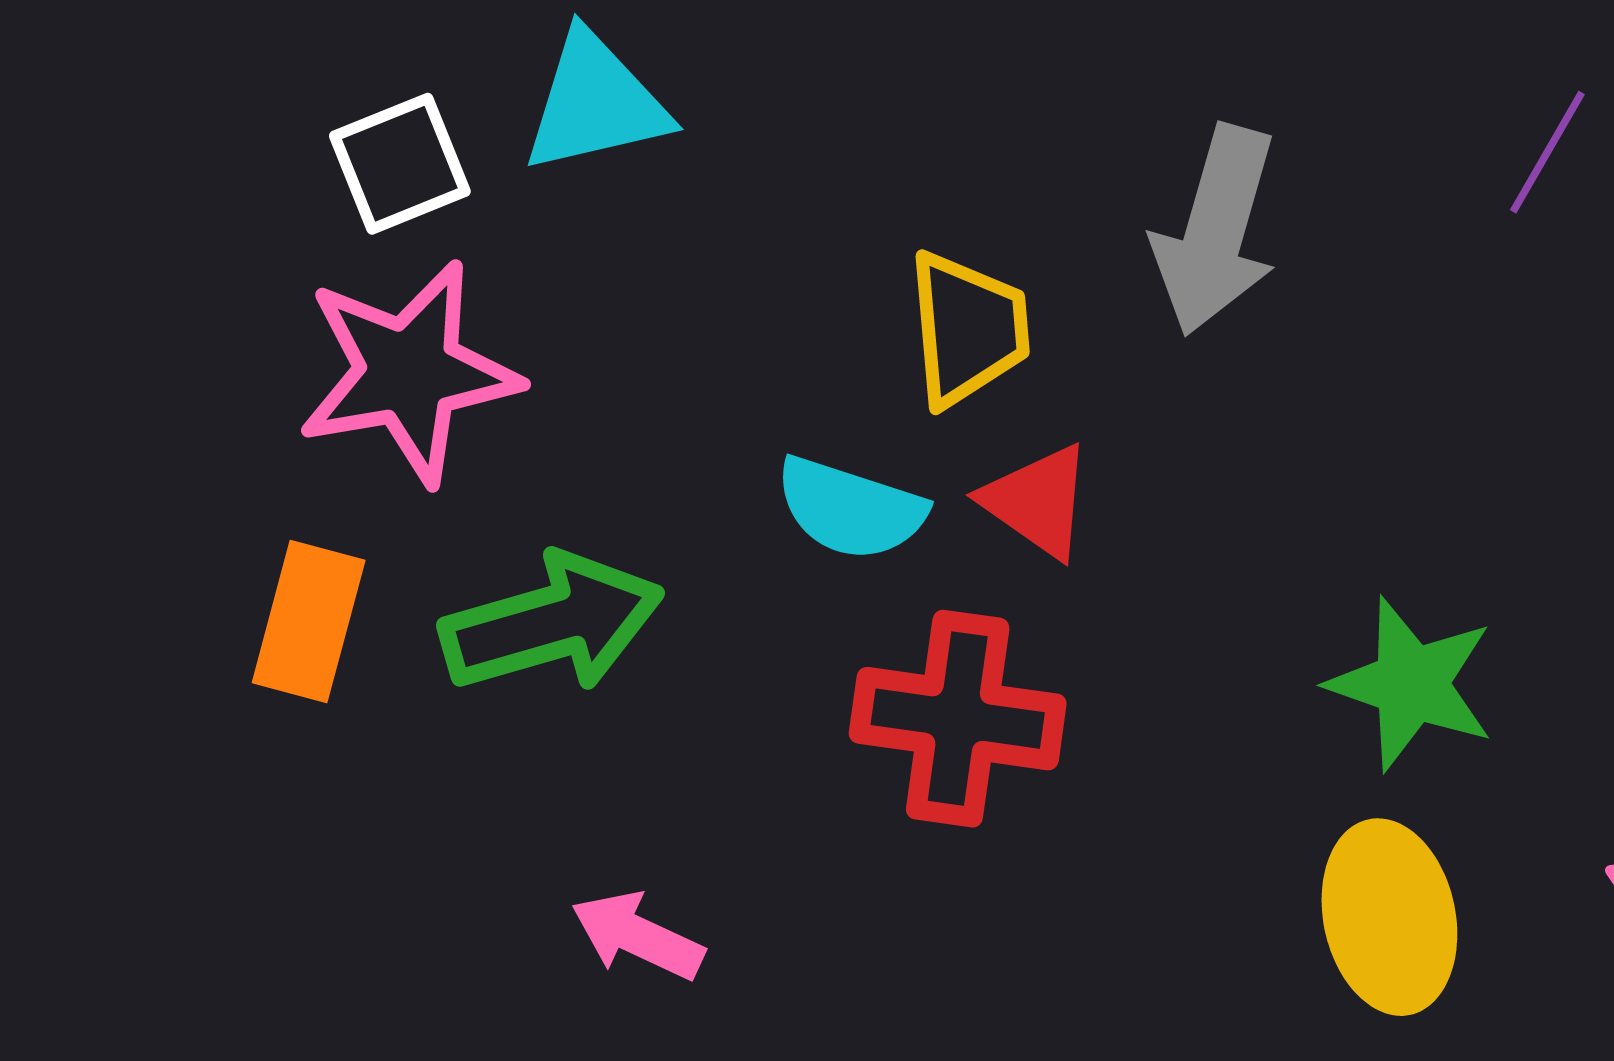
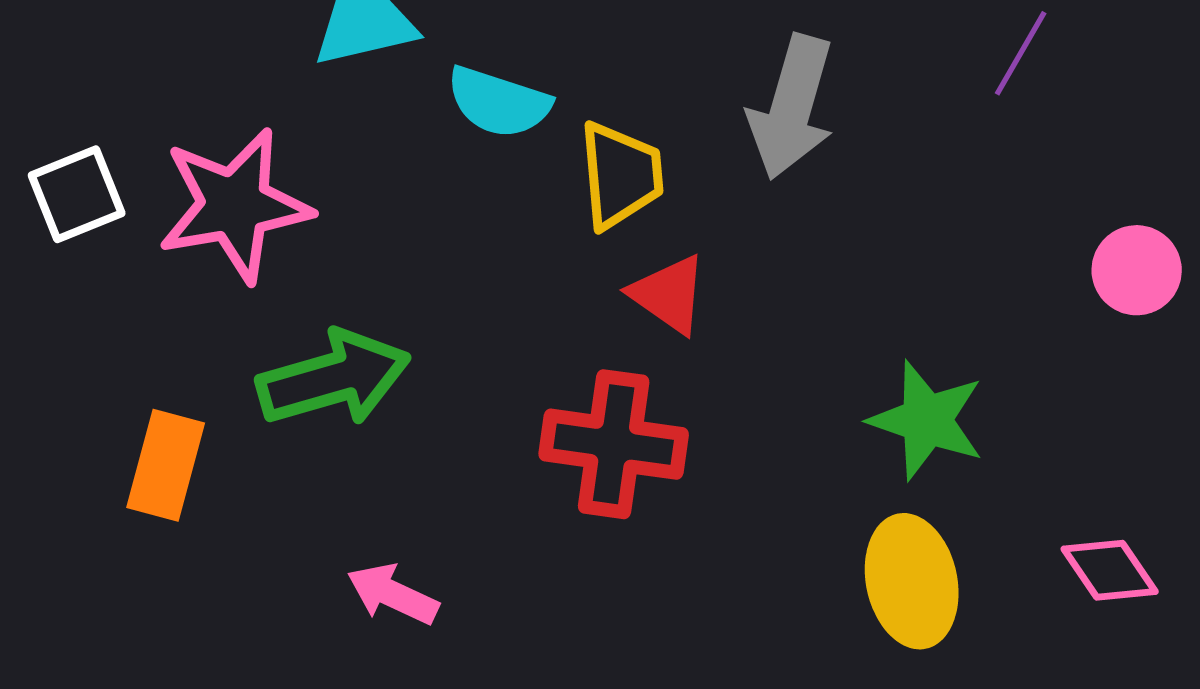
white square: (400, 164) -> (77, 194), moved
cyan semicircle: (850, 509) -> (499, 102), moved
orange rectangle: (309, 622) -> (166, 465), moved

